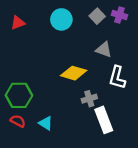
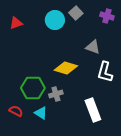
gray square: (97, 16) -> (76, 13), moved
green hexagon: (19, 95) -> (33, 88), moved
gray cross: (89, 99) -> (56, 94), moved

